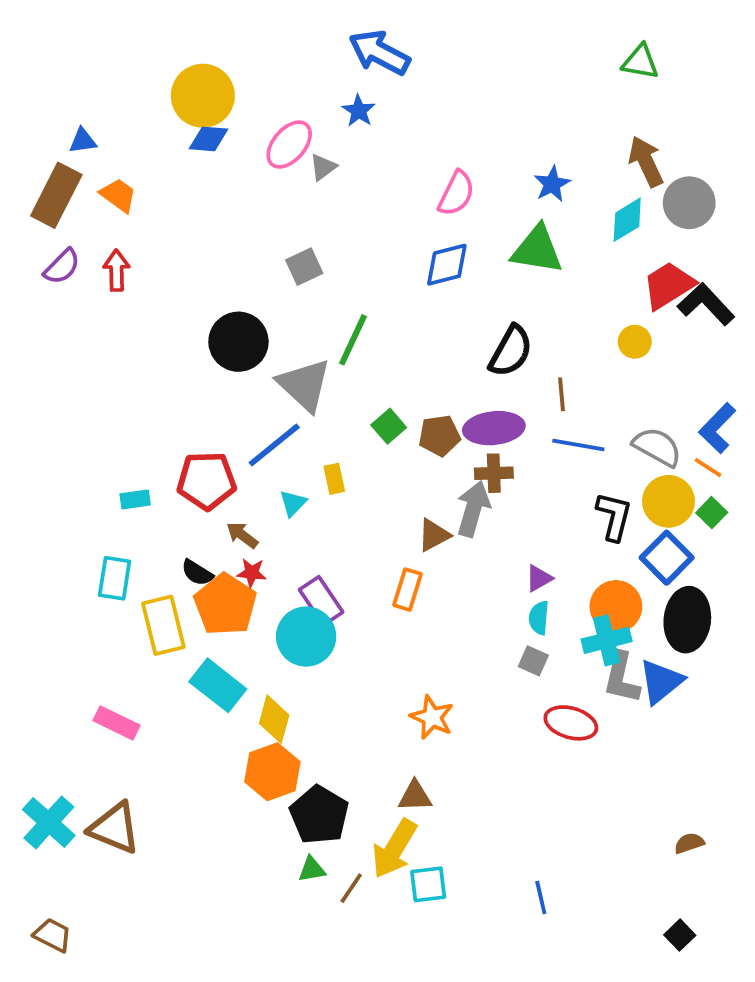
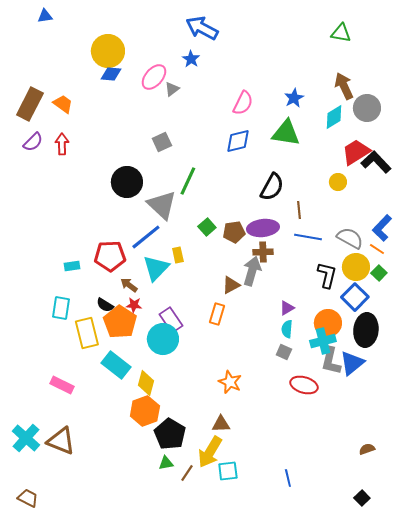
blue triangle: (83, 141) -> (45, 16), moved
cyan triangle: (293, 503) -> (156, 268), size x1.8

